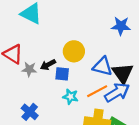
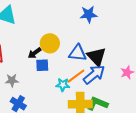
black arrow: (48, 65) -> (35, 53), moved
gray star: (29, 69) -> (12, 80), moved
cyan star: (70, 97) -> (63, 85), moved

